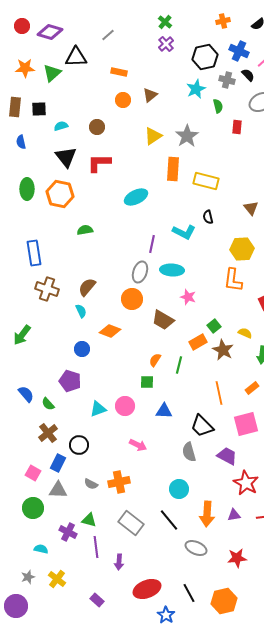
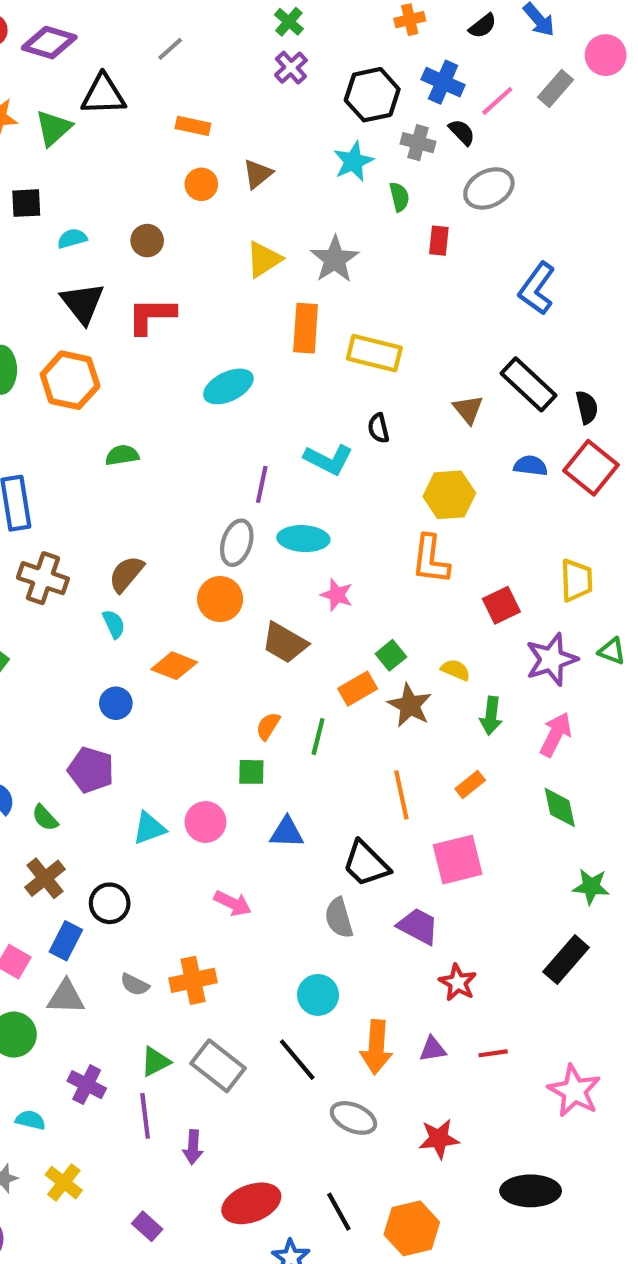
red star: (246, 483) -> (458, 982), size x0.7
green triangle: (89, 520) -> (155, 1062), moved, turned -42

